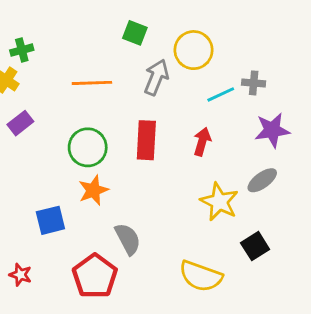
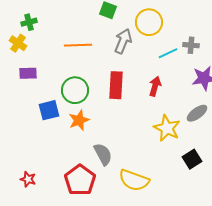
purple rectangle: (20, 123) -> (28, 73), turned 36
blue square: (50, 220) -> (49, 110), moved
yellow semicircle: (201, 276) -> (134, 180), moved

